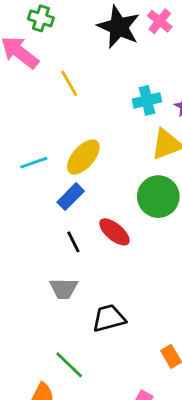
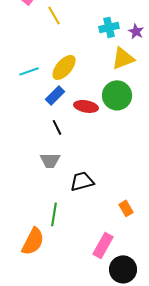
red ellipse: (114, 232) -> (86, 106), moved, turned -30
green line: (69, 365) -> (54, 214), turned 55

